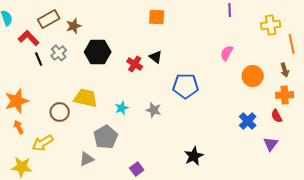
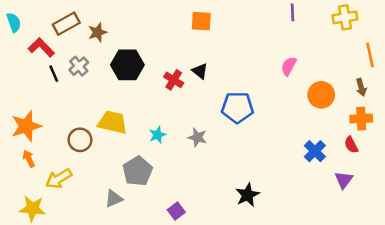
yellow cross: (271, 25) -> (345, 17), moved

